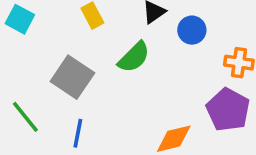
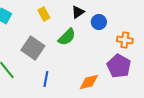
blue line: (78, 133) -> (46, 79), moved

